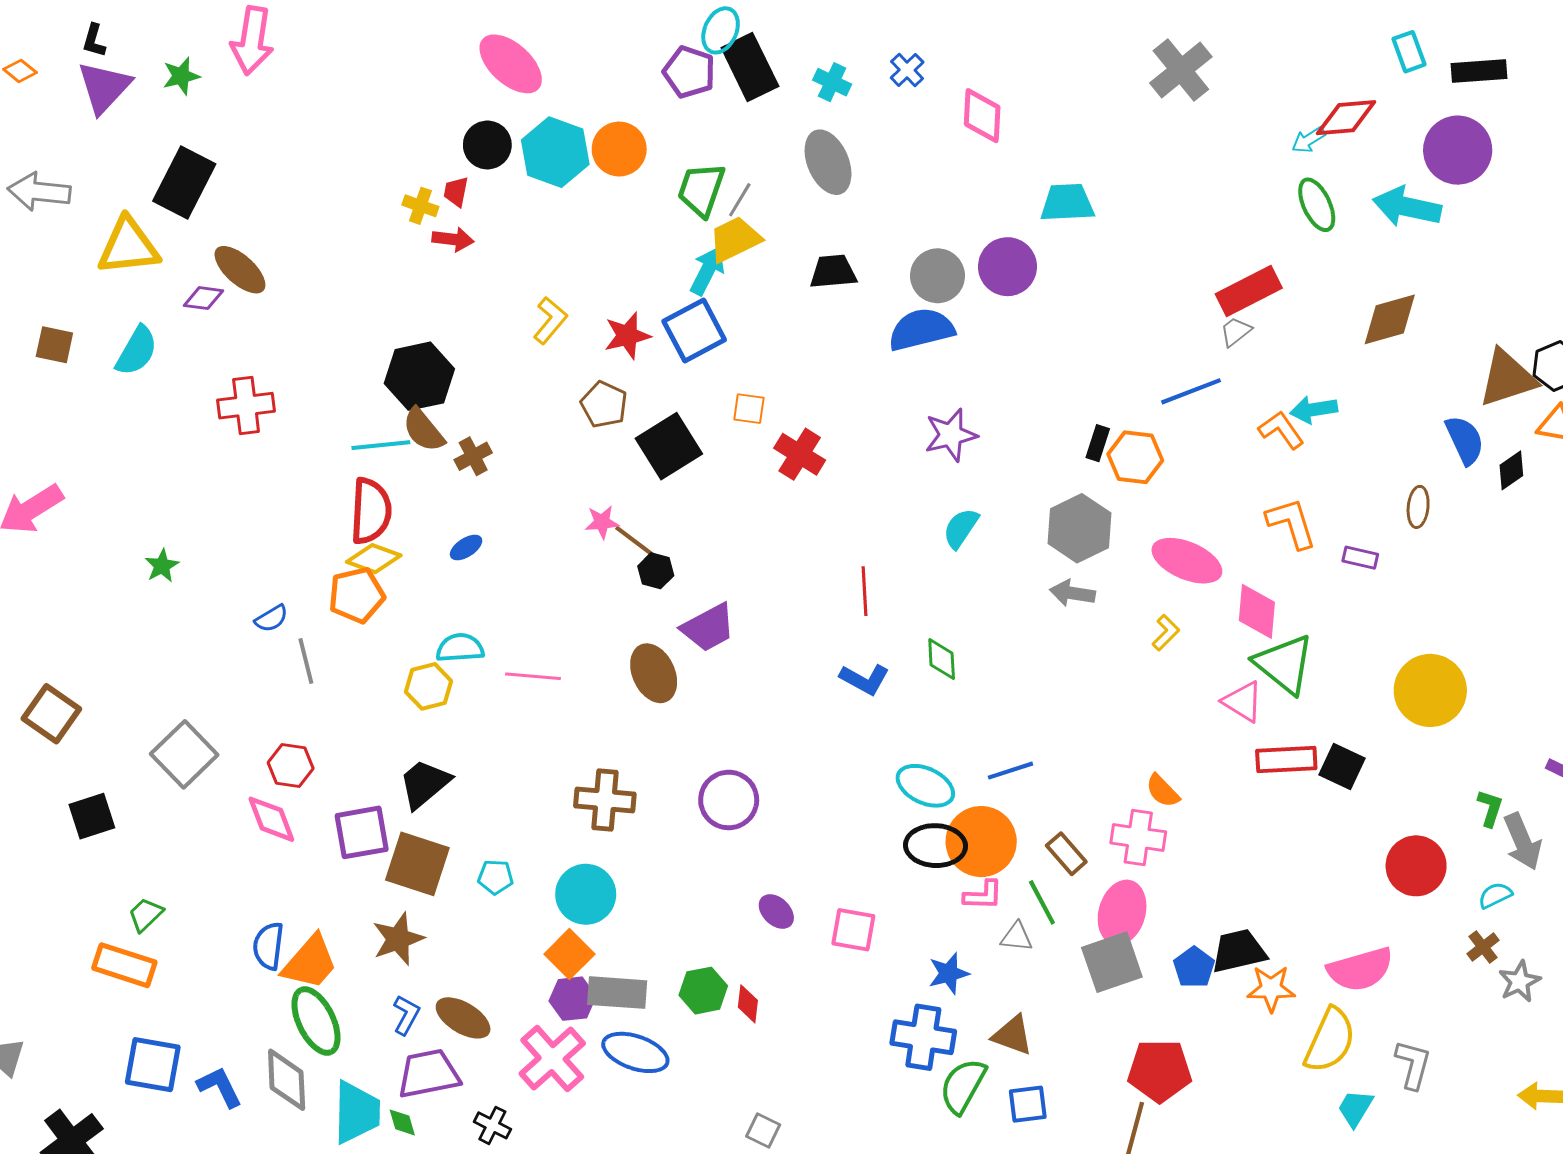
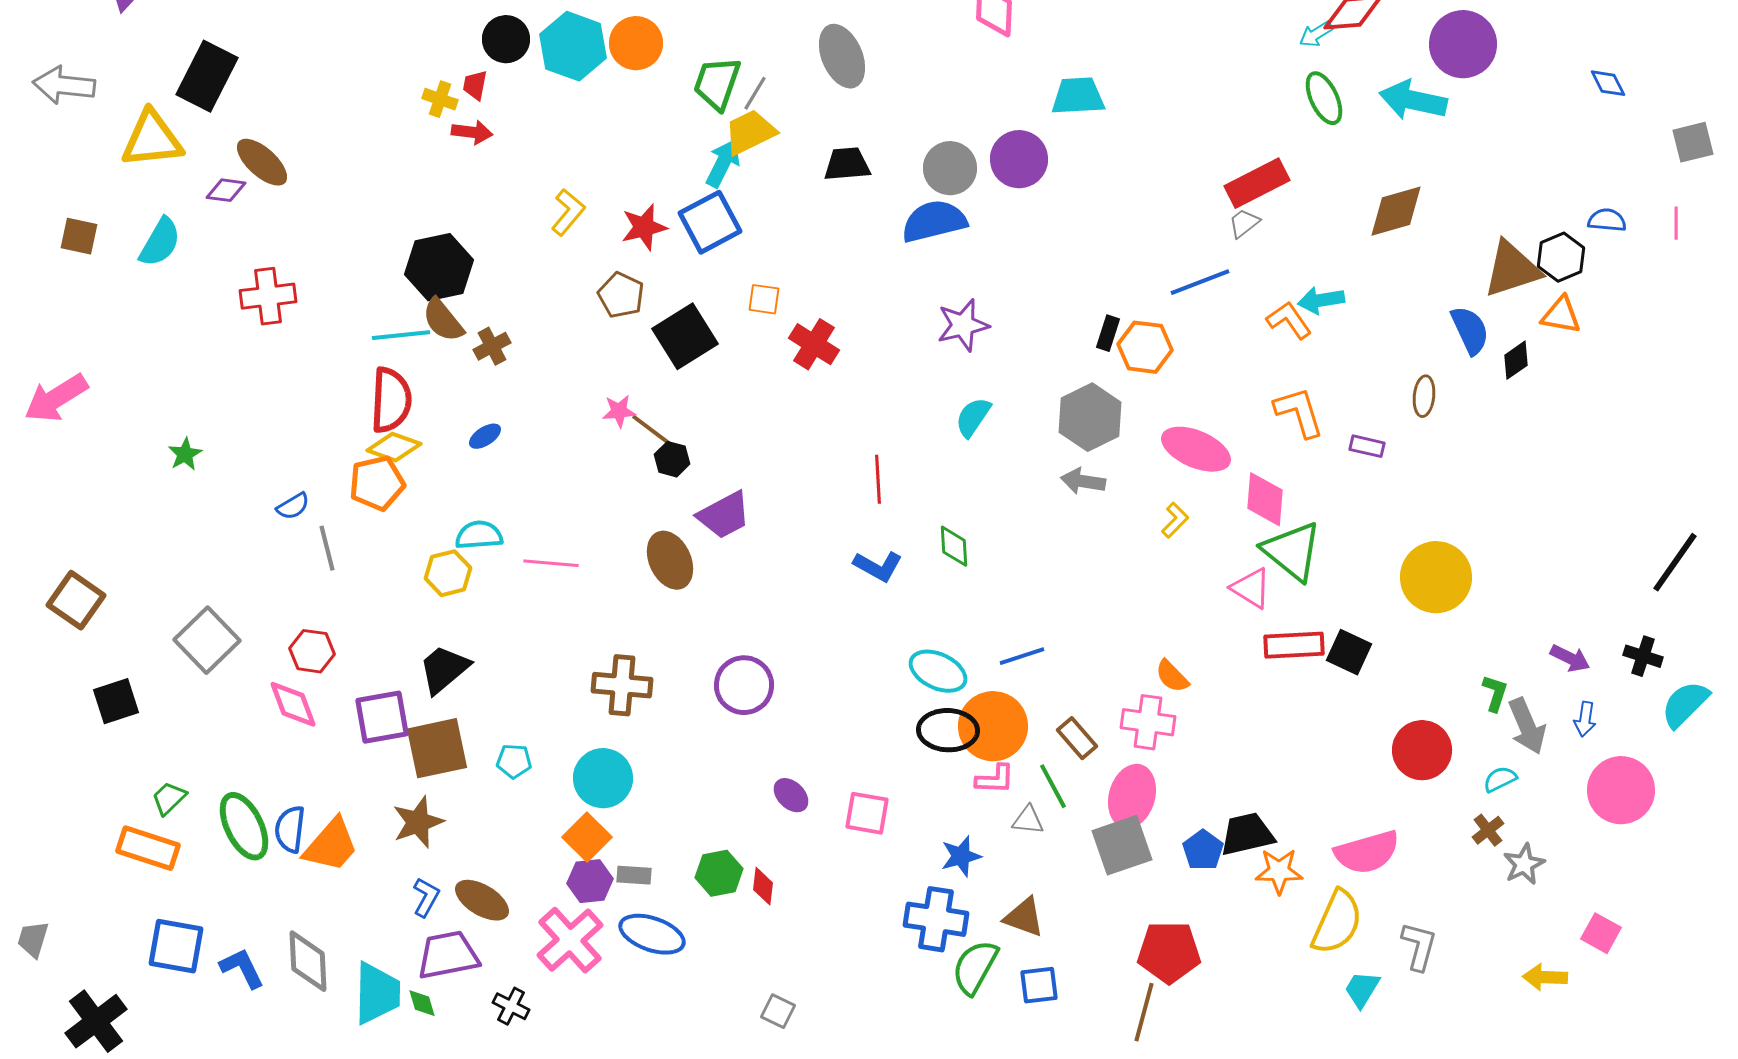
brown square: (417, 864) -> (437, 748), turned -30
gray rectangle: (617, 993) -> (634, 875), size x0.6
green ellipse: (316, 1021) -> (244, 826), moved

